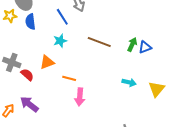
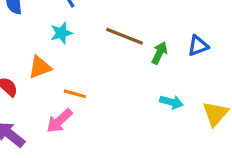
green arrow: (132, 44) -> (159, 53), moved
pink arrow: (80, 97) -> (59, 121), moved, turned 42

